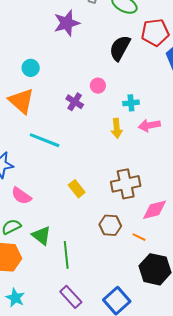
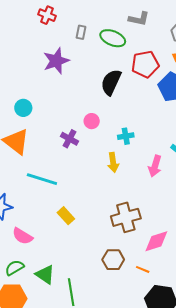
pink arrow: (149, 125) -> (155, 166), moved, turned -60
yellow rectangle: (77, 189) -> (66, 216), moved

